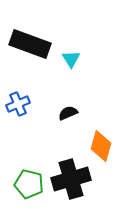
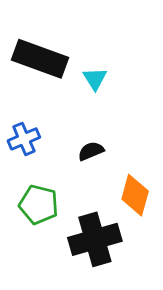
green pentagon: (29, 184) -> (39, 205), moved

